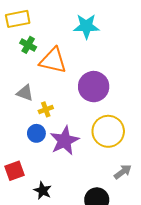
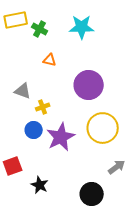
green cross: (28, 45) -> (40, 29), moved
orange triangle: (53, 61) -> (50, 60), size x0.5

